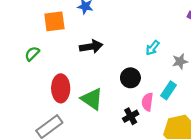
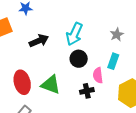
cyan arrow: (153, 48) -> (74, 34), moved, size x1.6
black cross: (131, 116) -> (87, 91), turned 32

